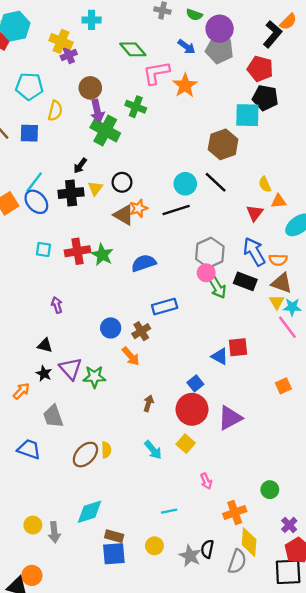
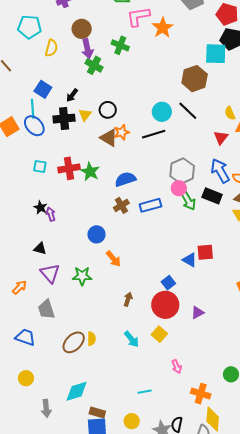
green cross: (105, 130) -> (94, 65), size x0.7
blue square: (29, 133) -> (43, 89), moved, turned 30
cyan line: (34, 182) -> (33, 109), turned -42
blue rectangle: (165, 307) -> (150, 205), moved
brown cross: (141, 331) -> (121, 205), moved
purple triangle: (71, 369) -> (50, 273), moved
black star: (44, 374) -> (40, 208), moved
purple triangle: (230, 418) -> (198, 313), size x0.6
orange cross: (235, 512) -> (201, 394), turned 36
yellow circle: (33, 525) -> (26, 378), moved

